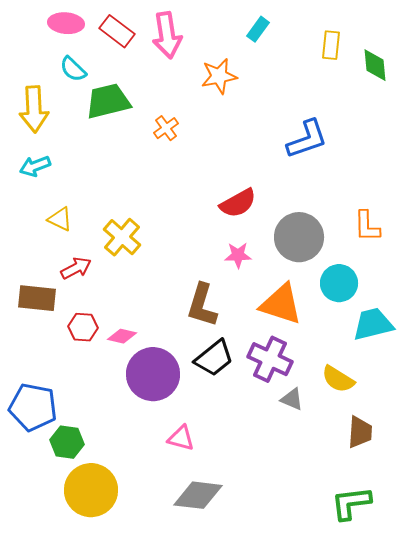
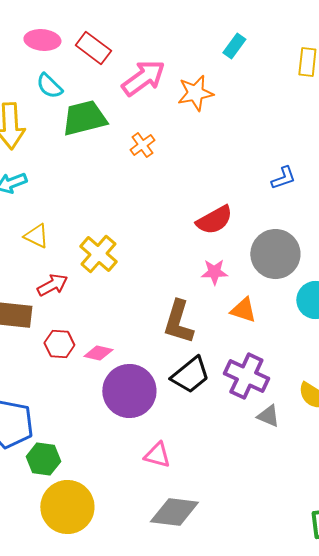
pink arrow: (167, 35) -> (143, 78), moved, turned -117
blue L-shape: (307, 139) -> (283, 178), moved, size x0.6
orange triangle: (281, 304) -> (243, 310), moved, size x0.6

